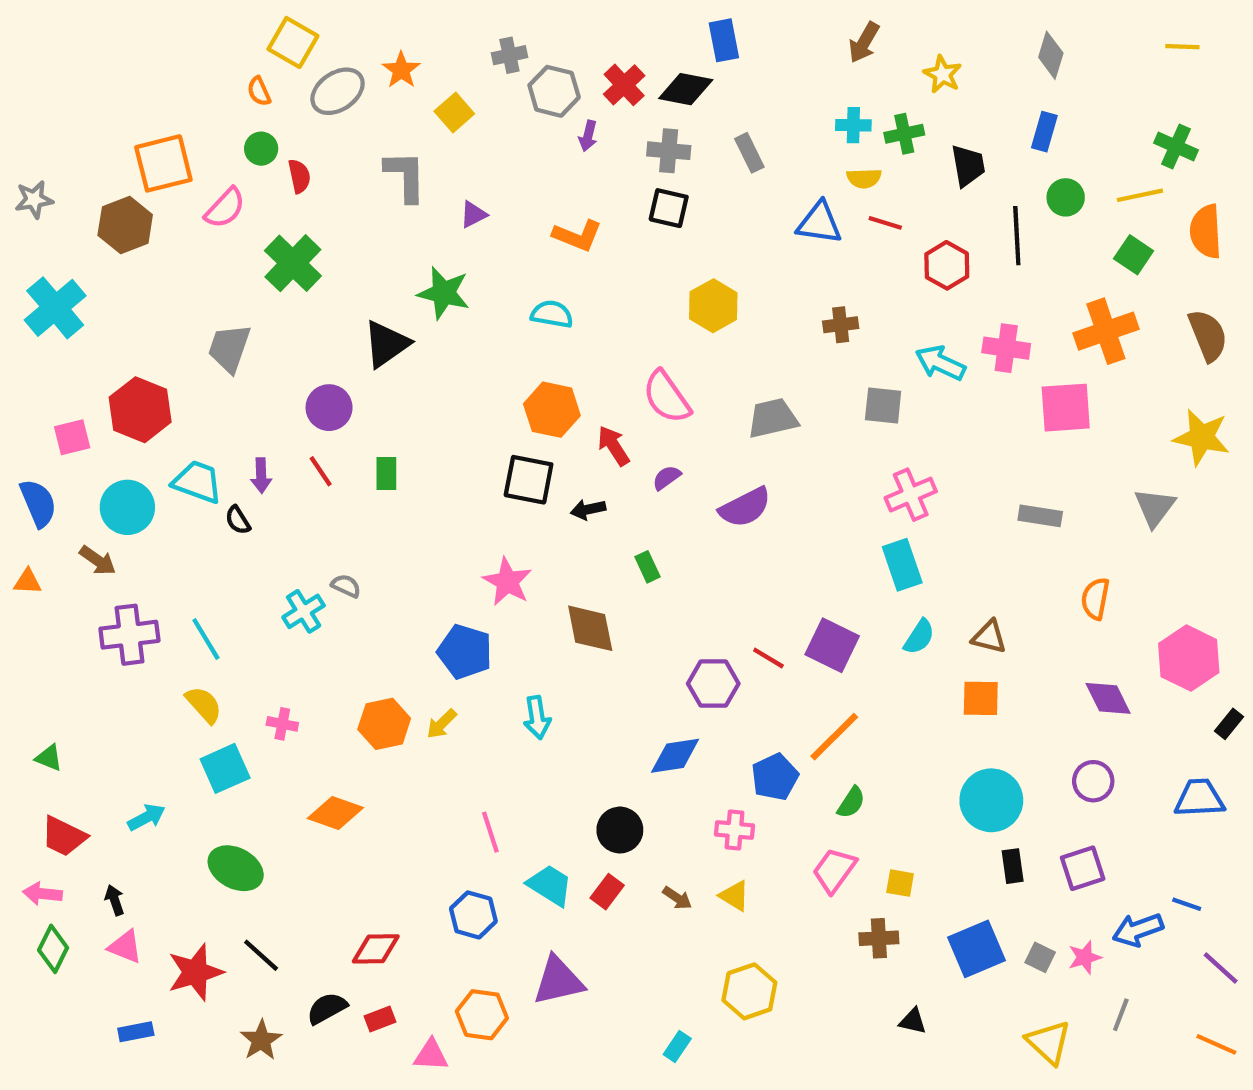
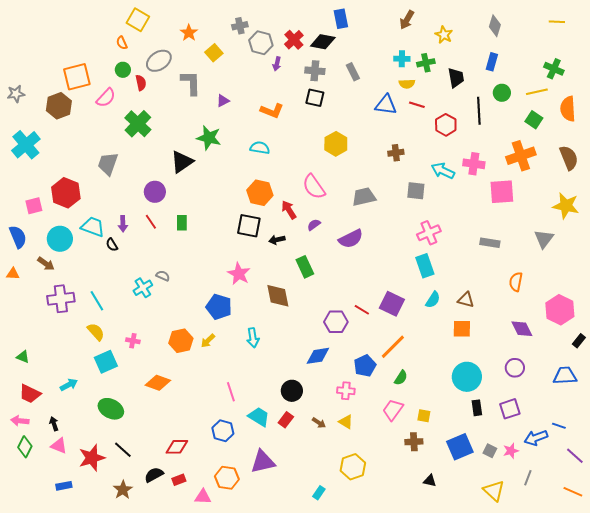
gray ellipse: (338, 91) -> (159, 61), moved
green rectangle: (647, 567) -> (305, 267), size x1.5

